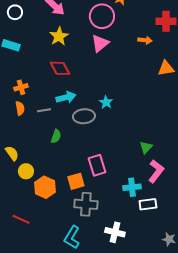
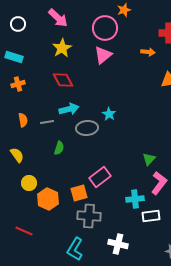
orange cross: (21, 87) -> (18, 84), moved
yellow semicircle: (12, 153) -> (17, 155), moved
pink rectangle: (97, 165) -> (100, 177), turned 70

